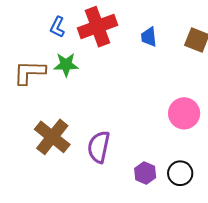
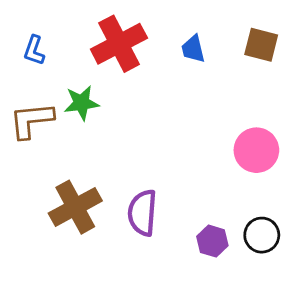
blue L-shape: (57, 27) -> (34, 50), moved
brown cross: (52, 137) -> (75, 207), turned 30

